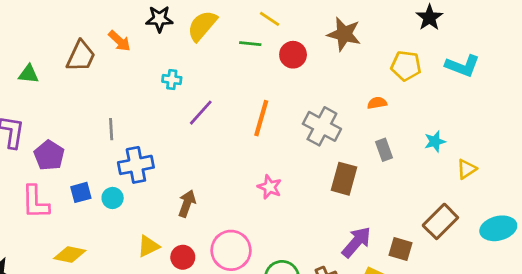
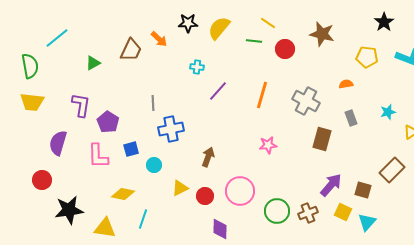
green triangle: (28, 74) -> (93, 63), turned -35
pink star: (270, 187) -> (268, 145), turned -30
cyan circle: (113, 198) -> (154, 165), moved

